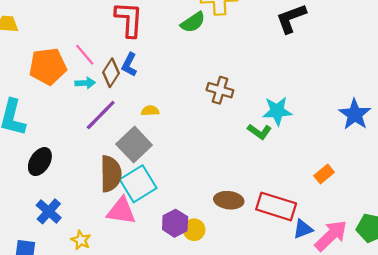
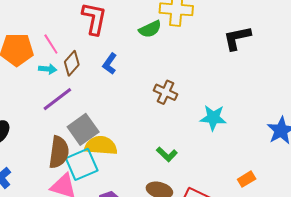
blue L-shape: (129, 65) -> (110, 64), moved
yellow semicircle: (150, 111) -> (101, 146), moved, size x2.0
green L-shape: (259, 131) -> (167, 154), moved

